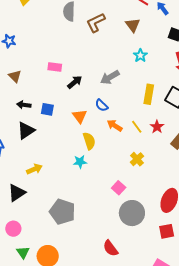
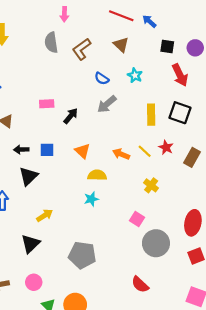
blue semicircle: (102, 105) -> (102, 79), moved
yellow semicircle: (89, 141) -> (97, 175), turned -60

